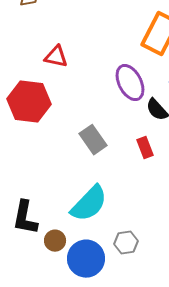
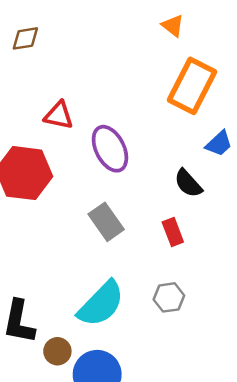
purple ellipse: (130, 83) -> (110, 149), moved
gray hexagon: (126, 243) -> (169, 297), moved

